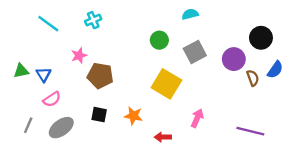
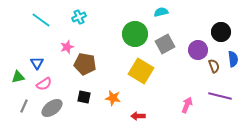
green circle: (159, 40) -> (135, 34), size x1.6
blue semicircle: (275, 70) -> (233, 59), turned -42
green triangle: (21, 71) -> (18, 77), moved
pink arrow: (197, 118) -> (187, 105), moved
purple line: (250, 131) -> (220, 96), moved

